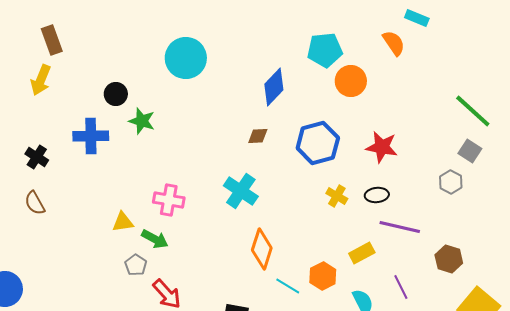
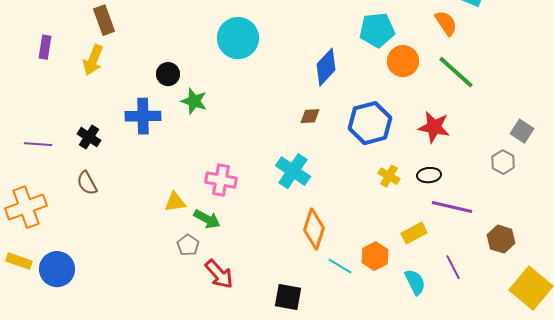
green line: (473, 111) -> (456, 72), moved

